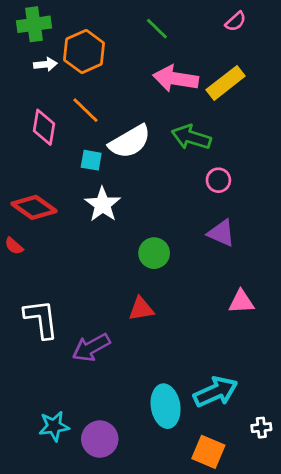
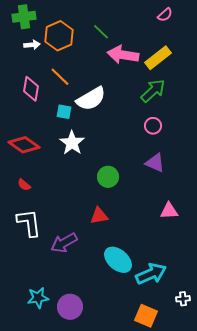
green line: (157, 29) -> (101, 32), moved
green arrow: (191, 137) -> (153, 91), moved, turned 120
red semicircle: (14, 246) -> (24, 185), moved
cyan ellipse: (166, 406) -> (118, 260), moved, turned -40

